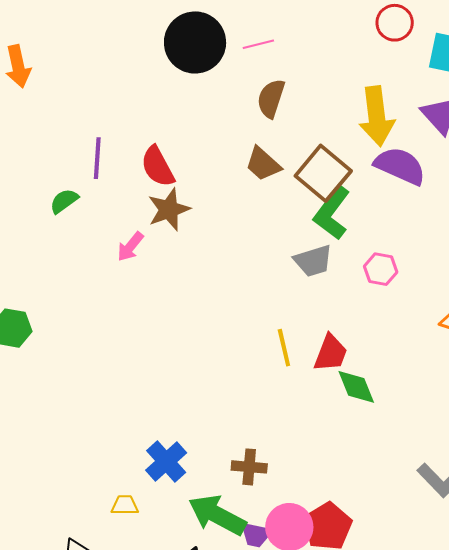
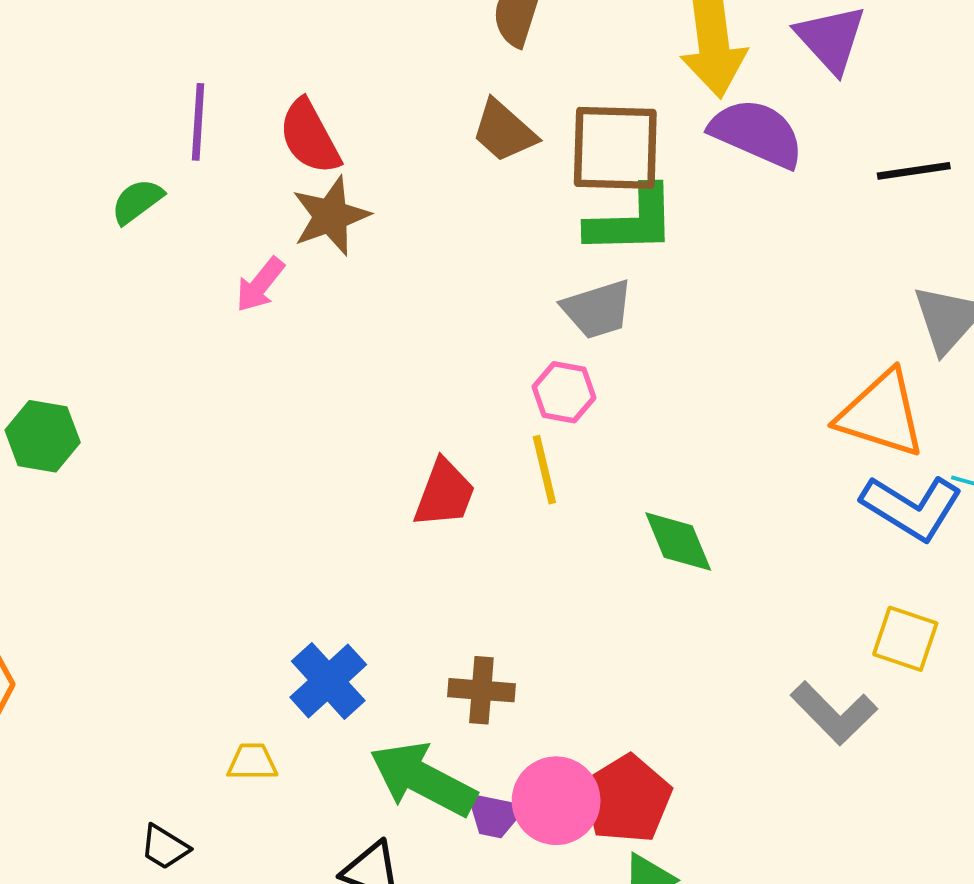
brown square: (323, 173) -> (615, 148), turned -38
green L-shape: (332, 213) -> (632, 221), turned -128
pink hexagon: (381, 269) -> (564, 392), moved
red trapezoid: (331, 353) -> (444, 494), moved

